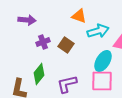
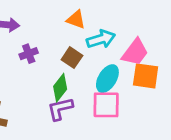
brown square: (66, 45) -> (72, 58), moved
green diamond: (39, 74) -> (60, 88), moved

